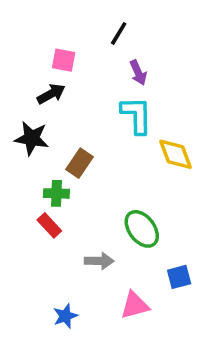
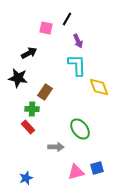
pink square: (64, 60) -> (46, 28), moved
blue square: (179, 277) -> (97, 168), moved
blue star: (65, 316) -> (26, 178), moved

